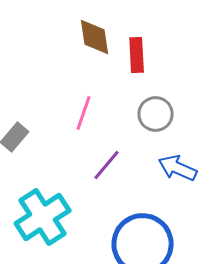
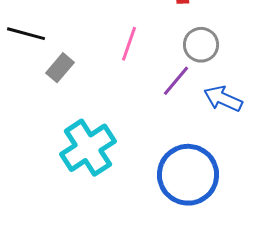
purple line: (107, 165) -> (176, 81), moved

